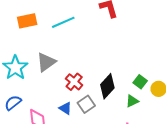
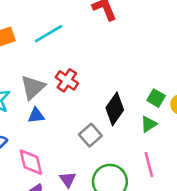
red cross: (74, 82) -> (67, 80), moved
blue triangle: (65, 108) -> (36, 115), moved, turned -32

